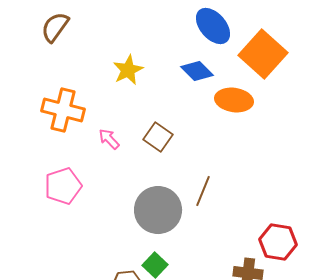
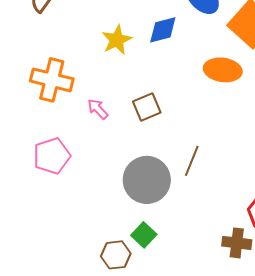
blue diamond: (197, 71) -> (163, 30), moved, turned -60
brown square: (158, 137) -> (147, 107), turned 32

